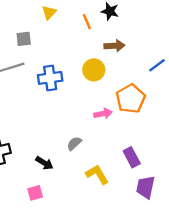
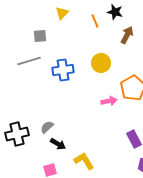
brown arrow: (114, 46) -> (127, 35), moved, turned -60
gray semicircle: (74, 143) -> (47, 127), moved
yellow L-shape: (97, 174) -> (84, 161), moved

